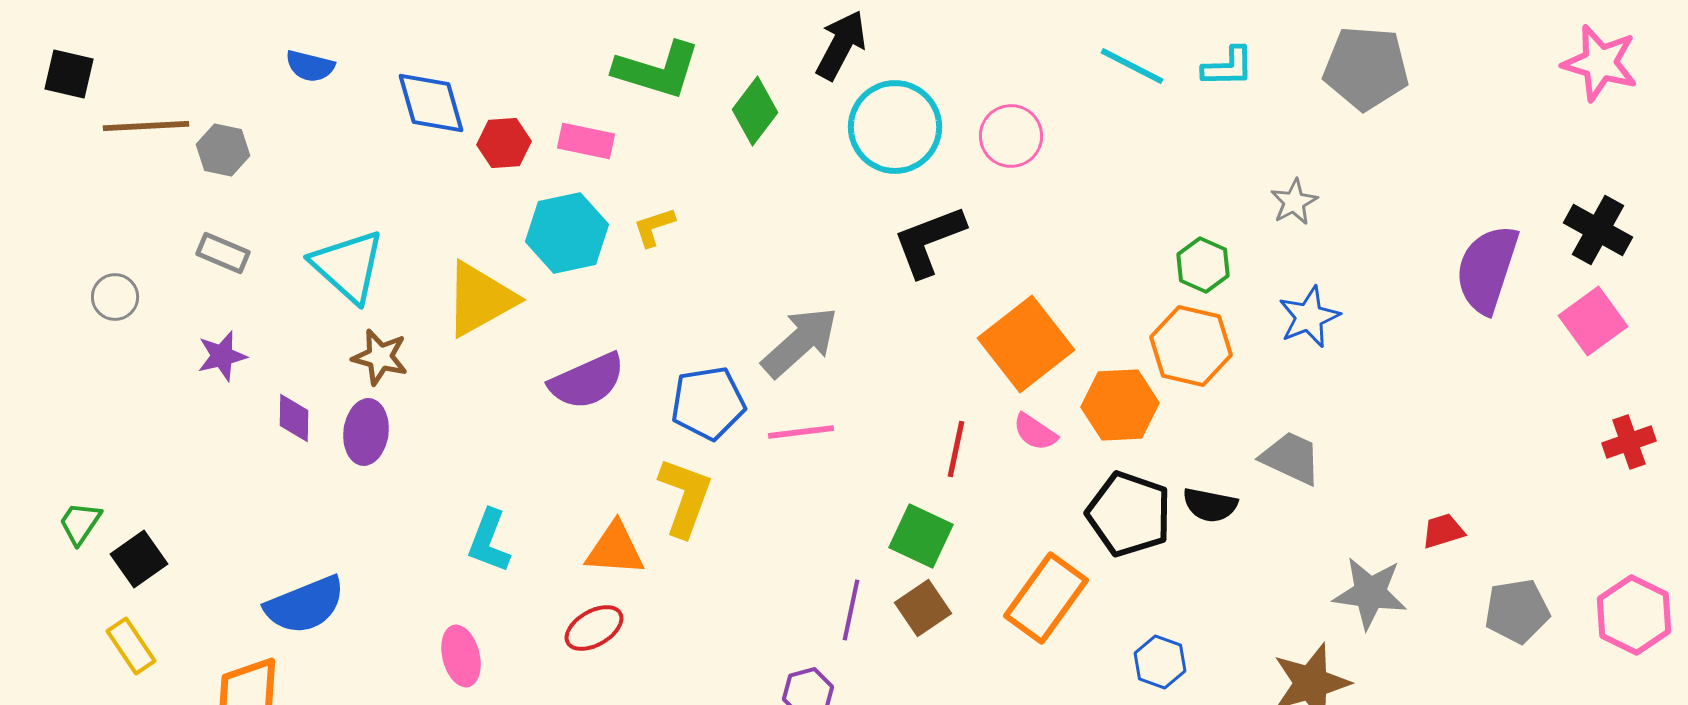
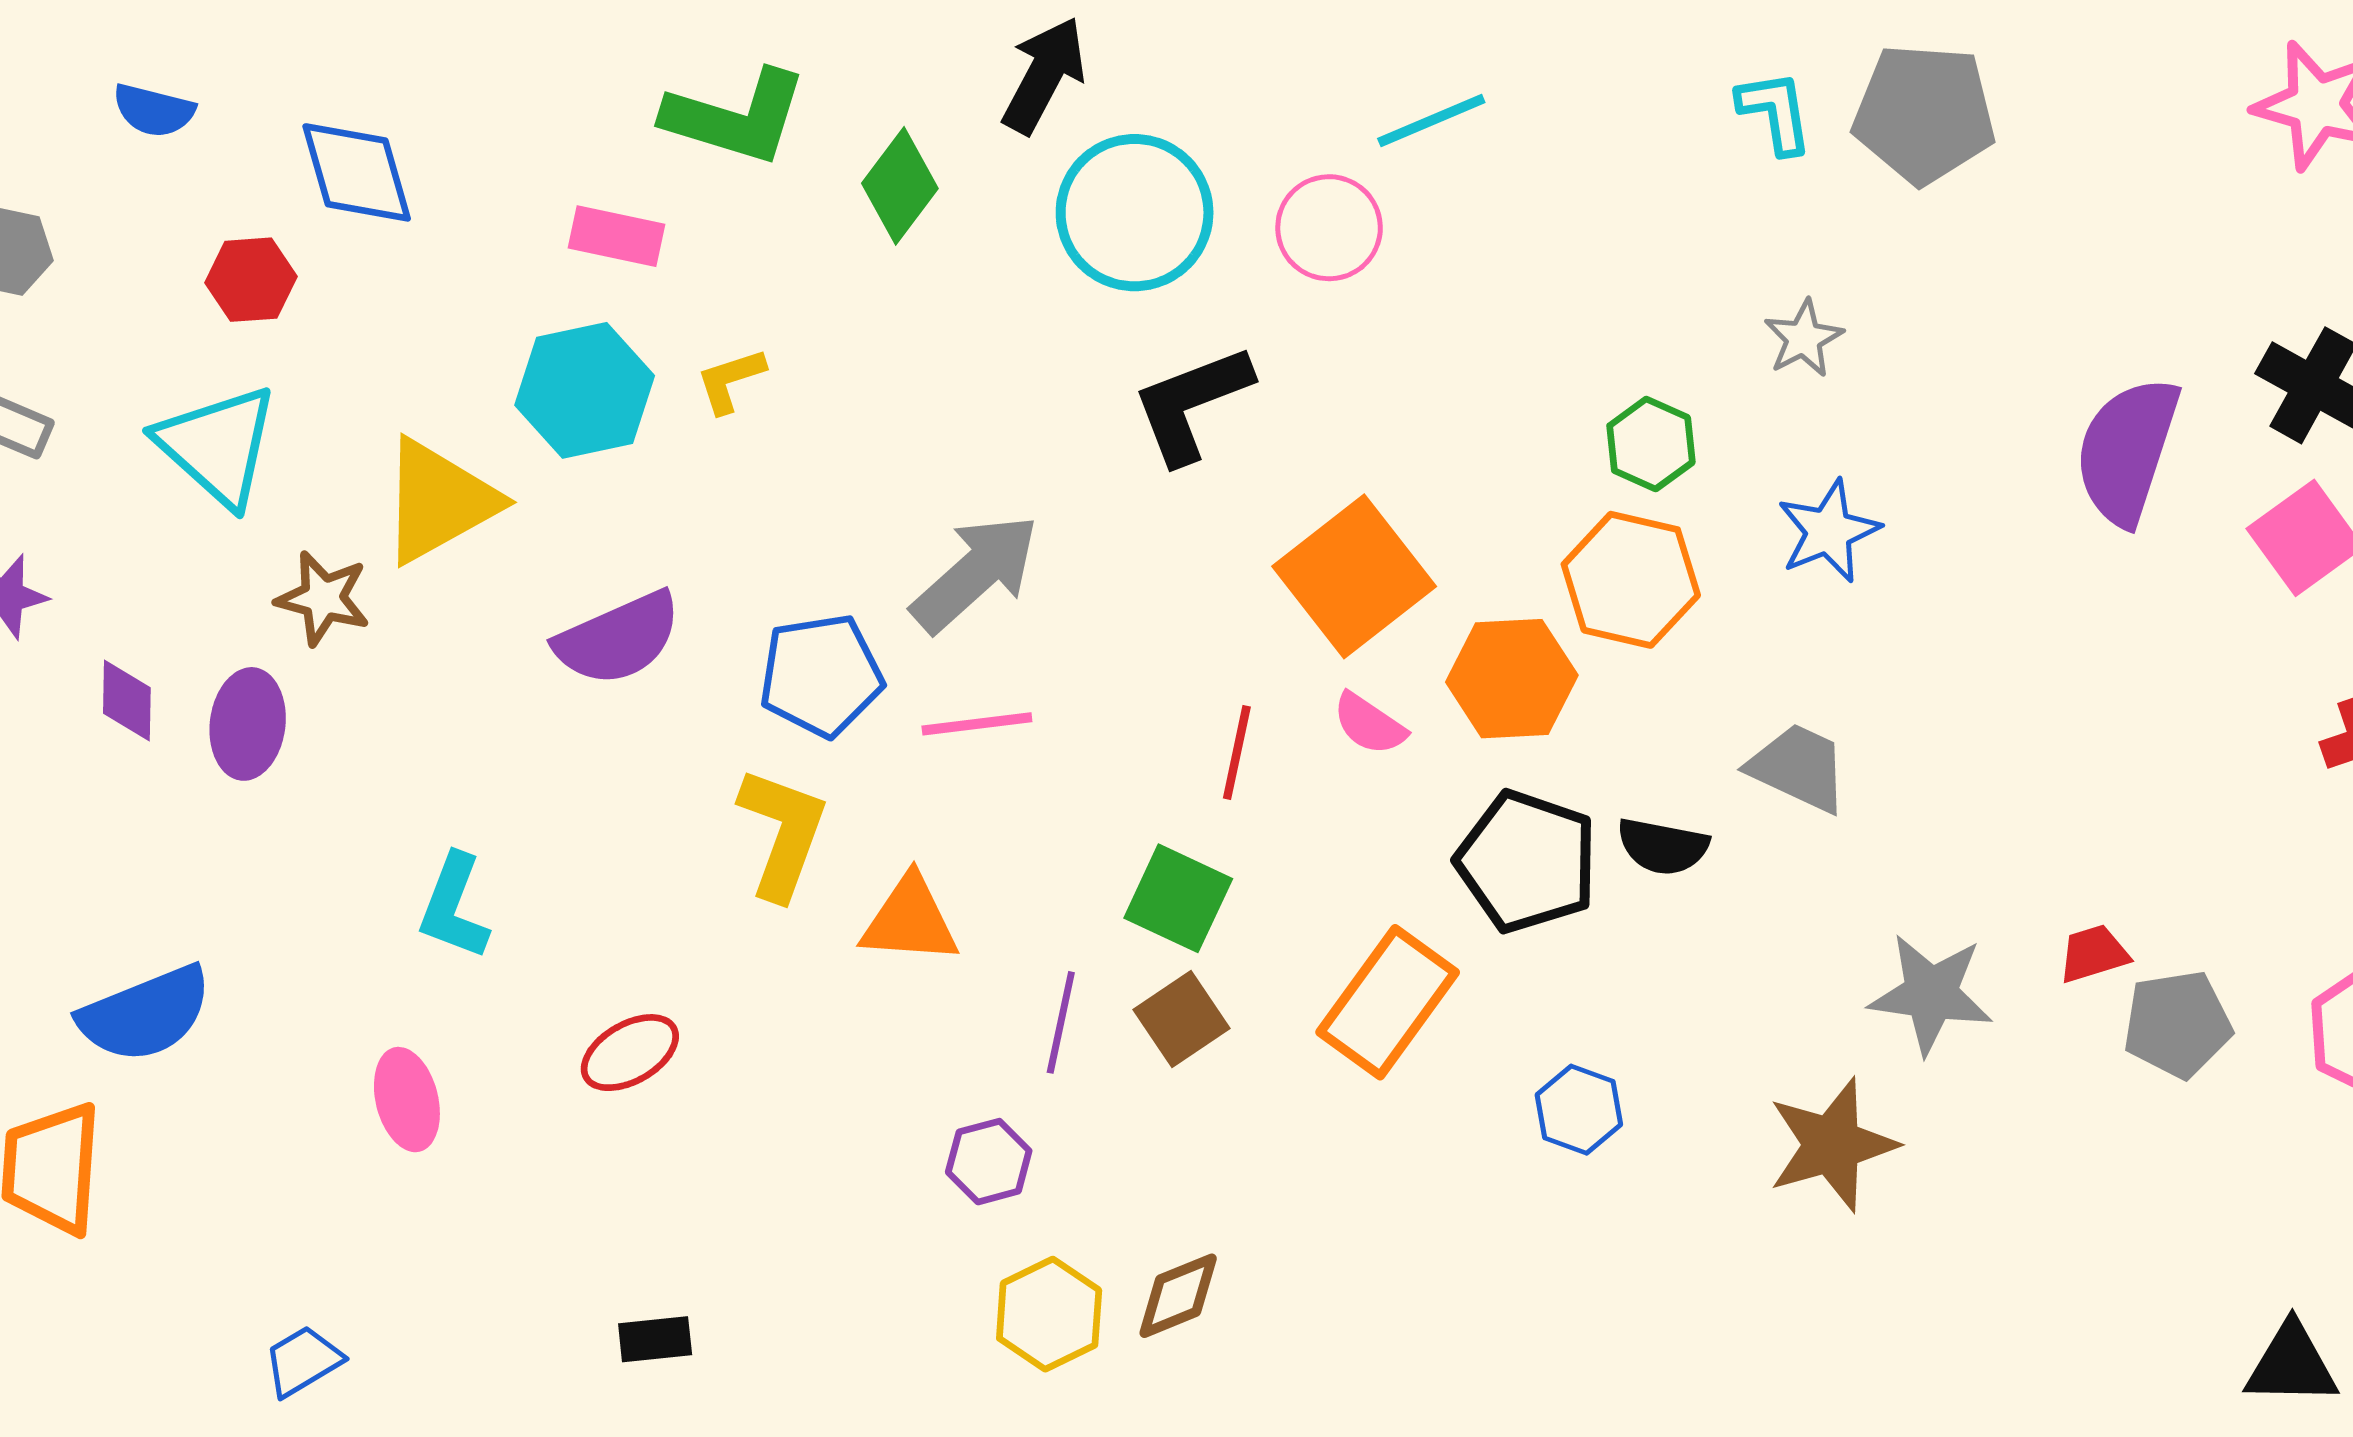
cyan line: (1132, 66) -> (1431, 120), moved, turned -50
cyan L-shape: (1228, 67) -> (1775, 112), moved, turned -98
red hexagon: (504, 143) -> (251, 280), moved
brown star: (380, 357) -> (323, 598), moved
red trapezoid: (1443, 531) -> (2094, 954), moved
orange triangle: (615, 549) -> (910, 920), moved

